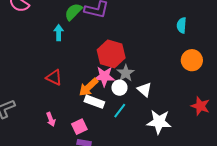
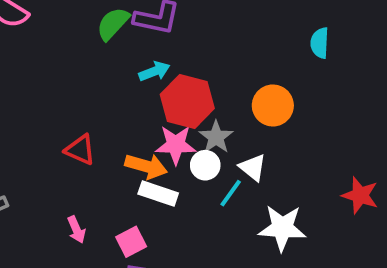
cyan arrow: (59, 33) -> (154, 71), moved, turned 70
orange circle: (192, 60) -> (273, 106), moved
orange arrow: (88, 87) -> (146, 166), turned -120
cyan line: (120, 111) -> (231, 193), moved

